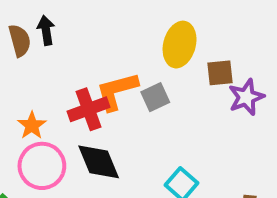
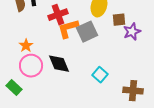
gray square: (155, 97) -> (87, 32), size x1.5
red cross: (88, 109) -> (58, 15), moved

